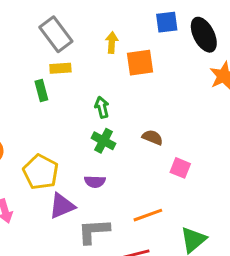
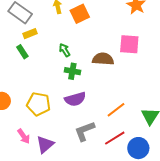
brown semicircle: (152, 137) -> (103, 59), size x1.5
pink square: (180, 168) -> (129, 44), moved, size x1.5
purple semicircle: (95, 182) -> (75, 99), size x1.5
purple triangle: (62, 206) -> (45, 145), moved

